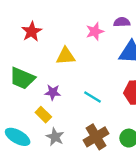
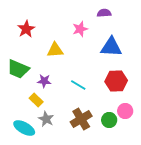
purple semicircle: (122, 22) -> (104, 13), moved
cyan ellipse: (18, 137) -> (24, 128), moved

